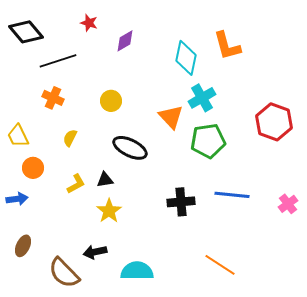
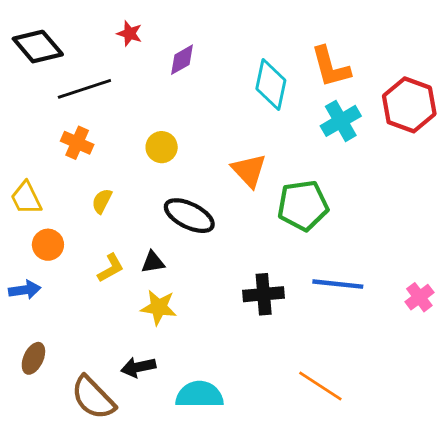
cyan cross: (202, 98) -> (341, 121), moved
red hexagon: (274, 122) -> (409, 105), moved
yellow star: (109, 211) -> (159, 307), turned -30

